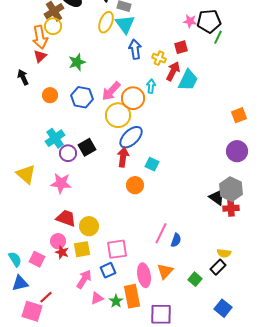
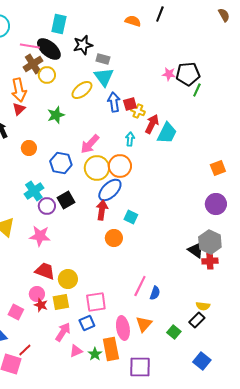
yellow ellipse: (106, 22) -> (82, 90), moved, turned 30
yellow circle: (53, 26) -> (47, 75), moved
red square: (181, 47) -> (130, 104), moved
blue hexagon: (82, 97) -> (61, 163), moved
orange circle: (133, 98) -> (120, 166), moved

